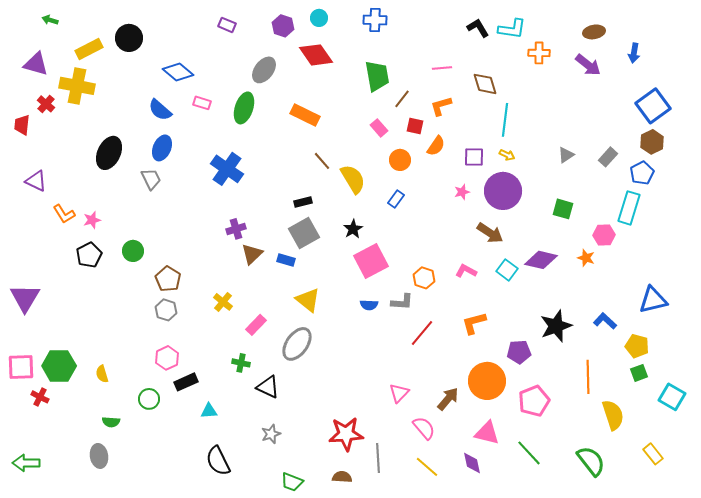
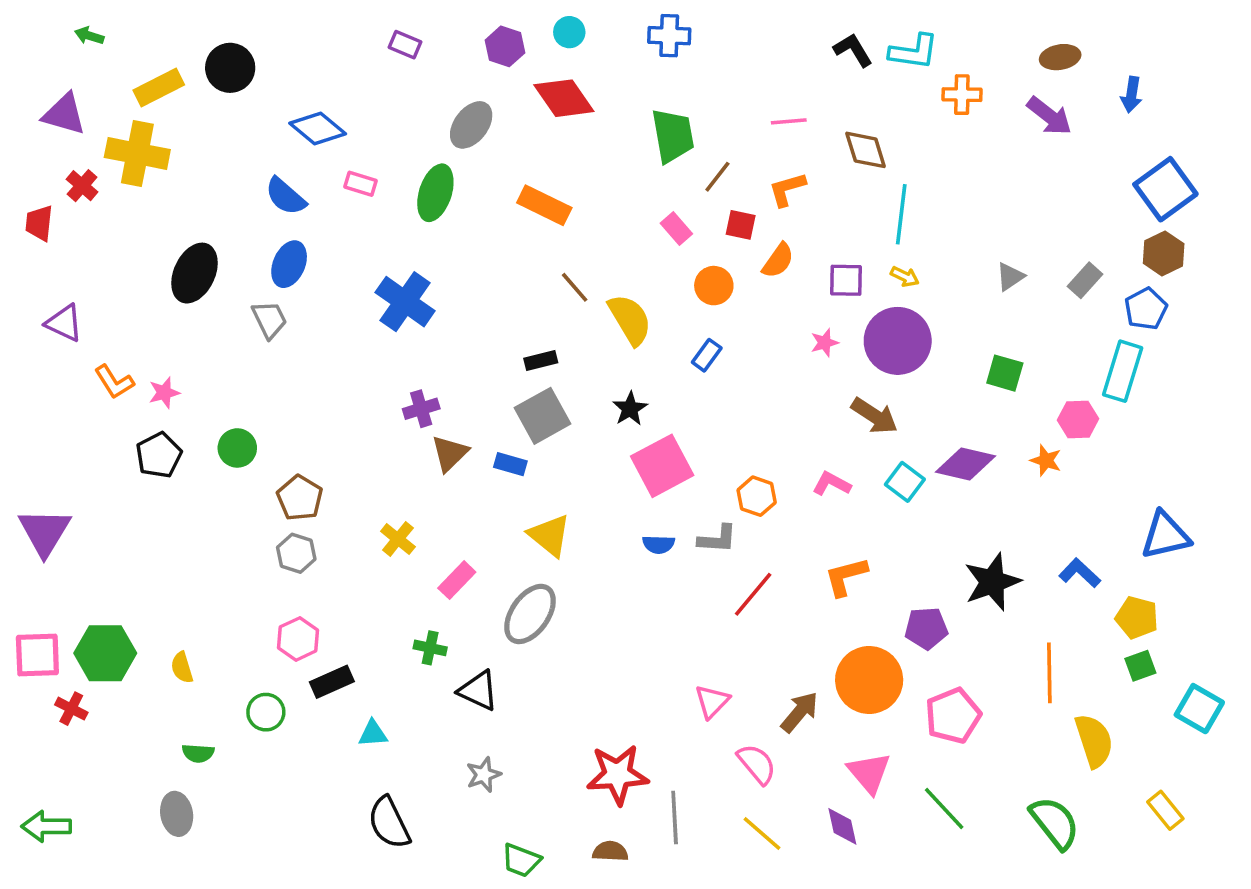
pink triangle: (487, 433) -> (869, 773), turned 36

